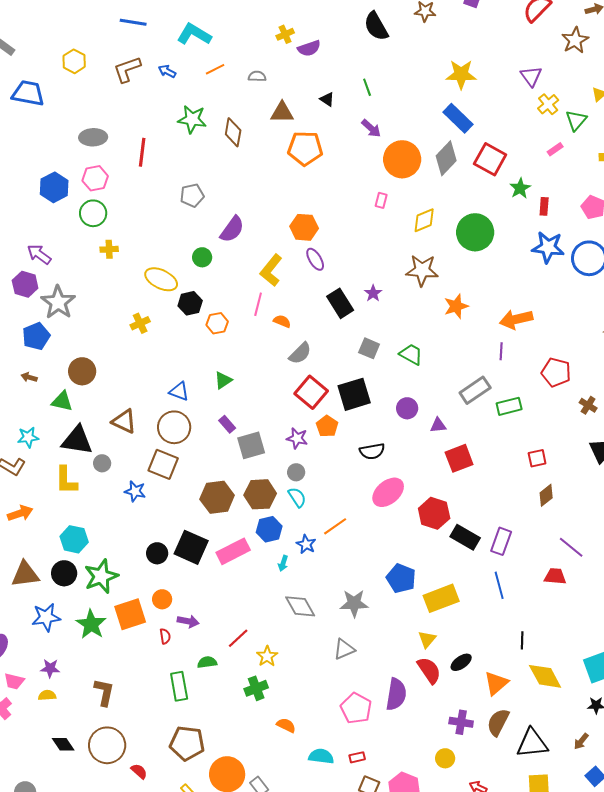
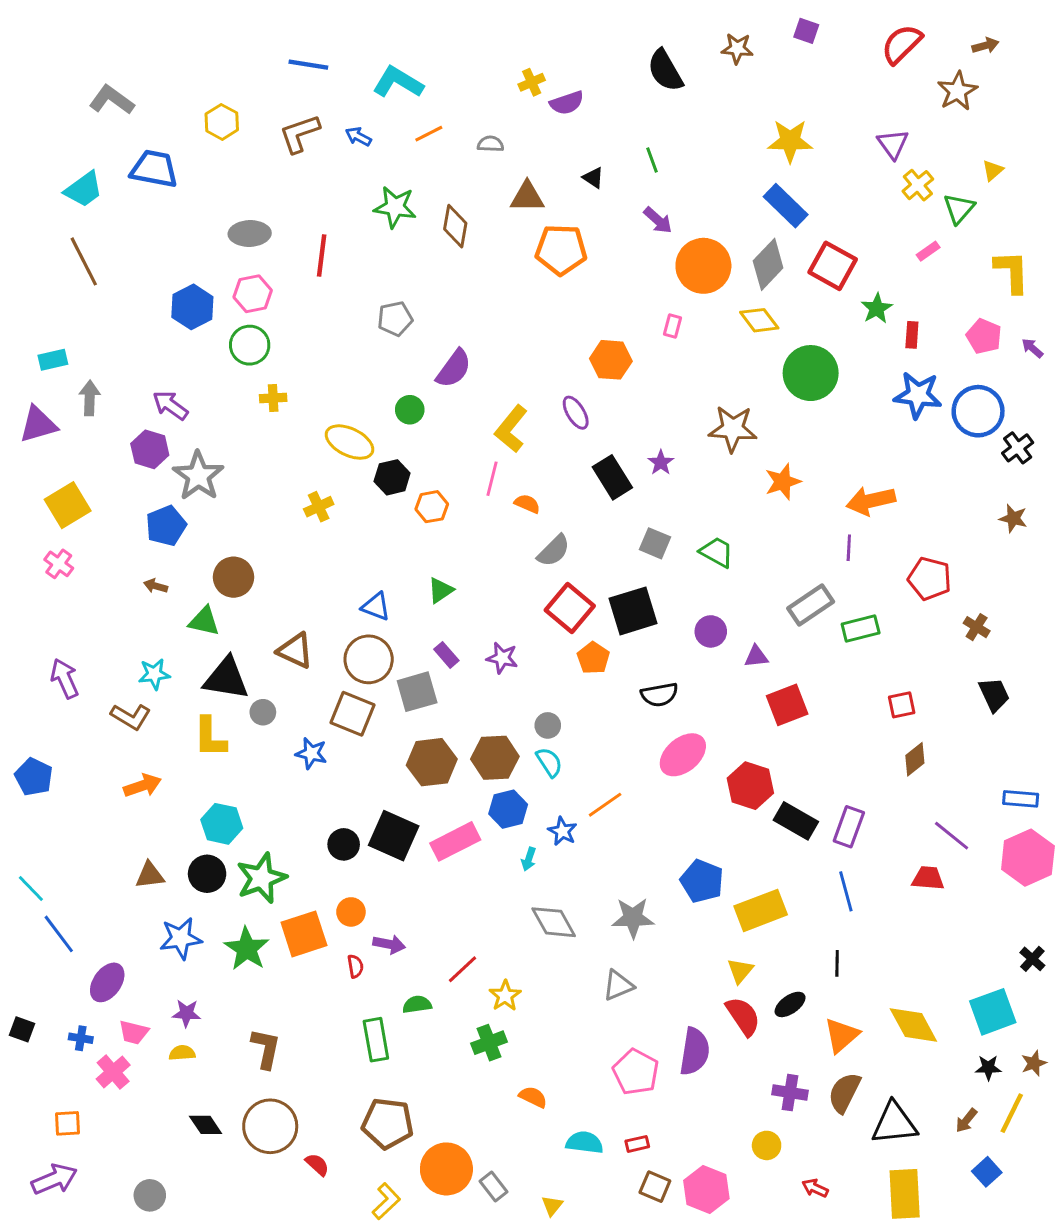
yellow diamond: (424, 220) -> (759, 320), moved, turned 76
orange hexagon: (304, 227) -> (611, 360), moved
purple star: (297, 438) -> (502, 658), moved
gray square: (251, 445) -> (417, 692), moved
brown triangle: (25, 574) -> (150, 875), size x0.7
black line: (522, 640) -> (837, 963), moved

